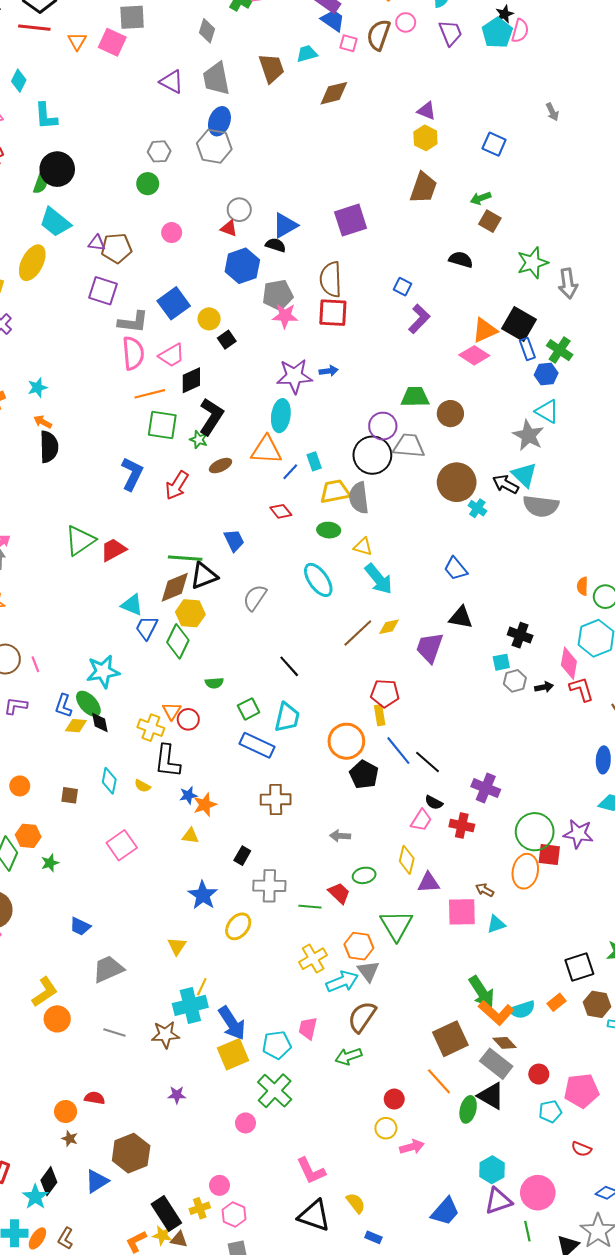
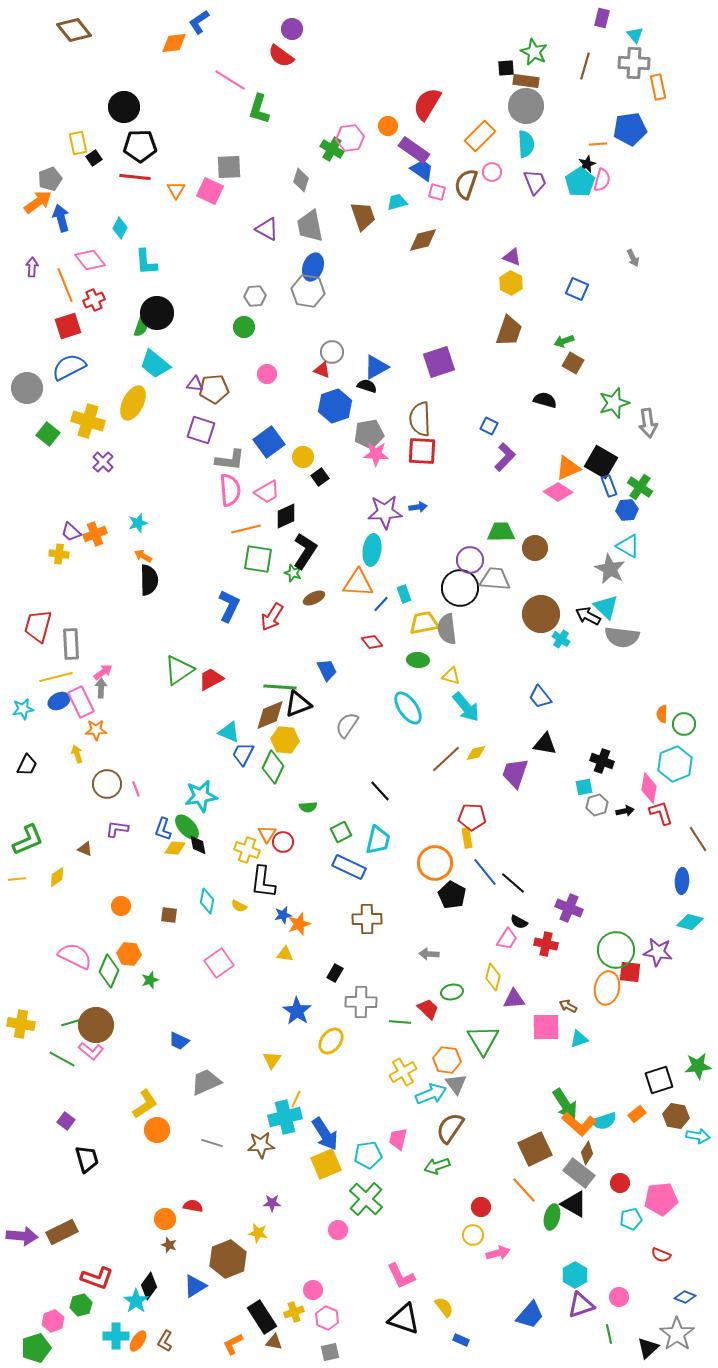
brown diamond: (504, 1043) -> (587, 1153), turned 75
pink circle: (538, 1193) -> (619, 1297), size x0.6
yellow star: (162, 1235) -> (258, 1233), moved

